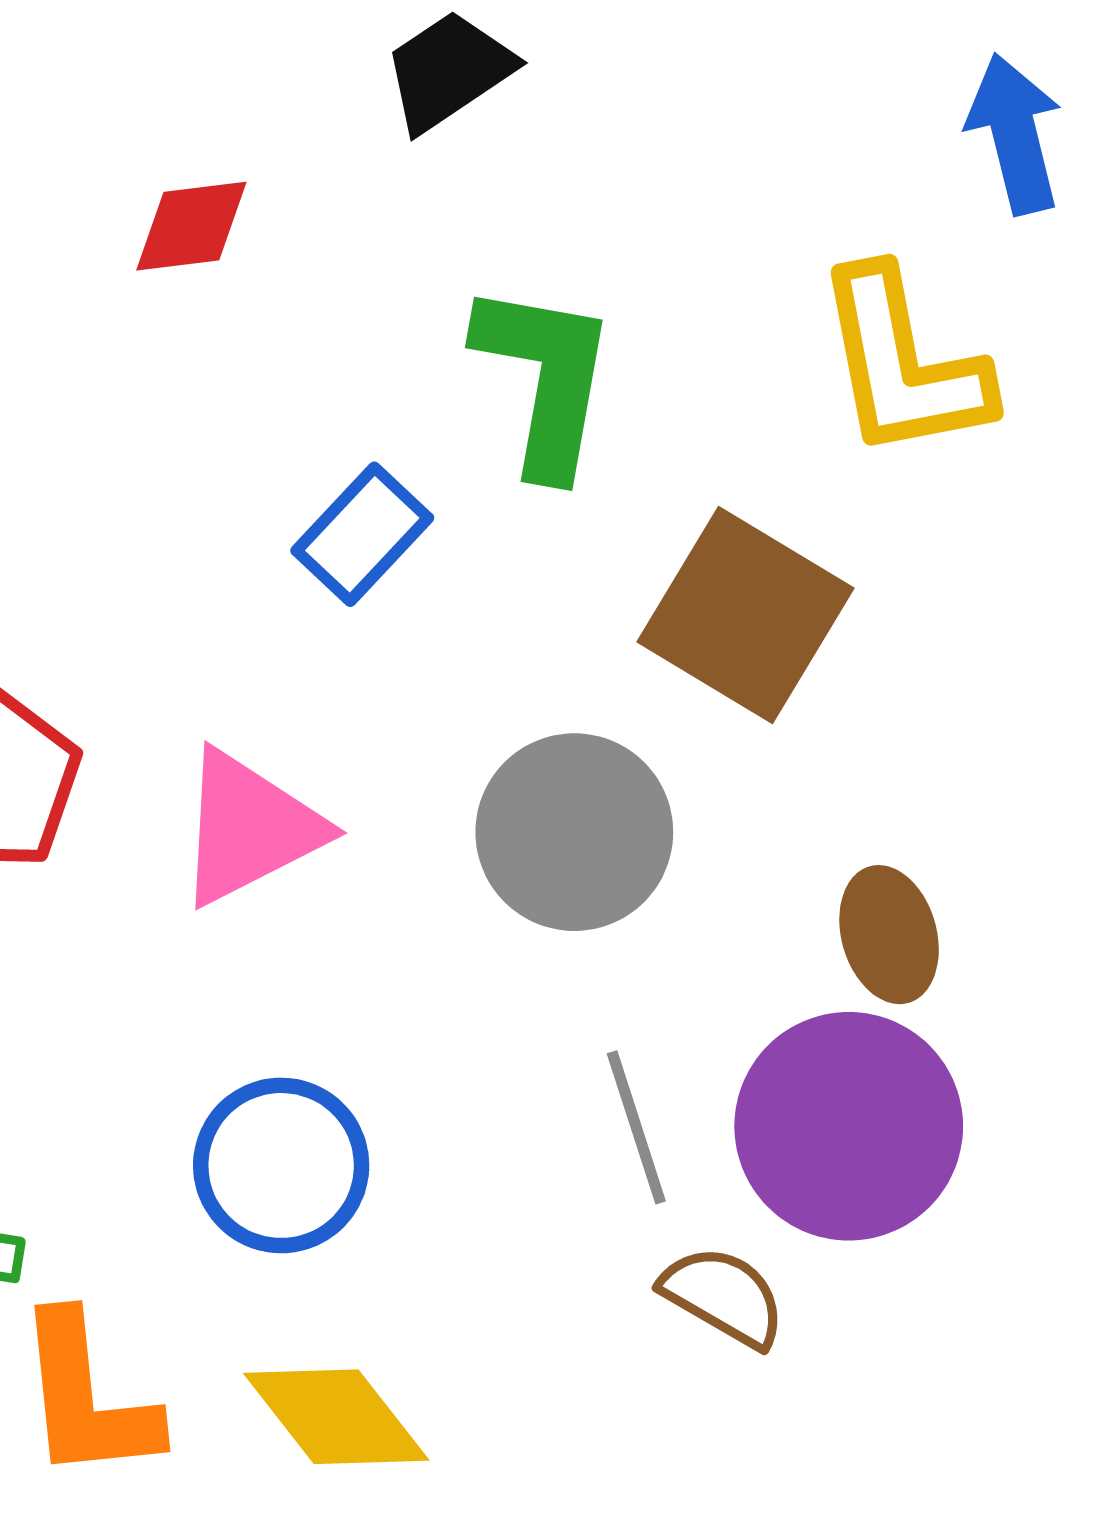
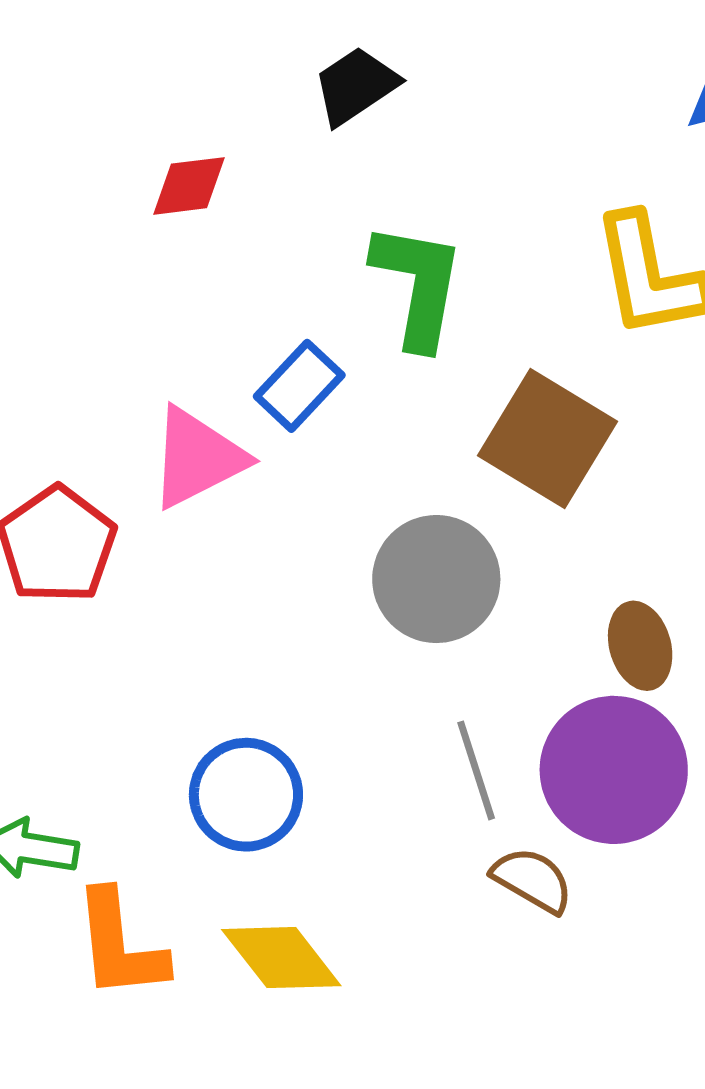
pink triangle: (249, 828) -> (197, 458), moved

